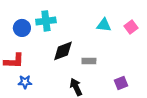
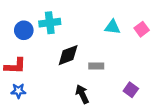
blue star: (25, 82) -> (18, 91), moved
purple square: (121, 83) -> (131, 90), turned -32

